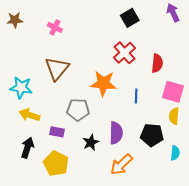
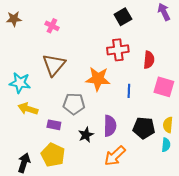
red cross: (124, 53) -> (118, 50), turned 35
yellow semicircle: (174, 116) -> (168, 125), moved
black arrow: (27, 148) -> (24, 163), moved

